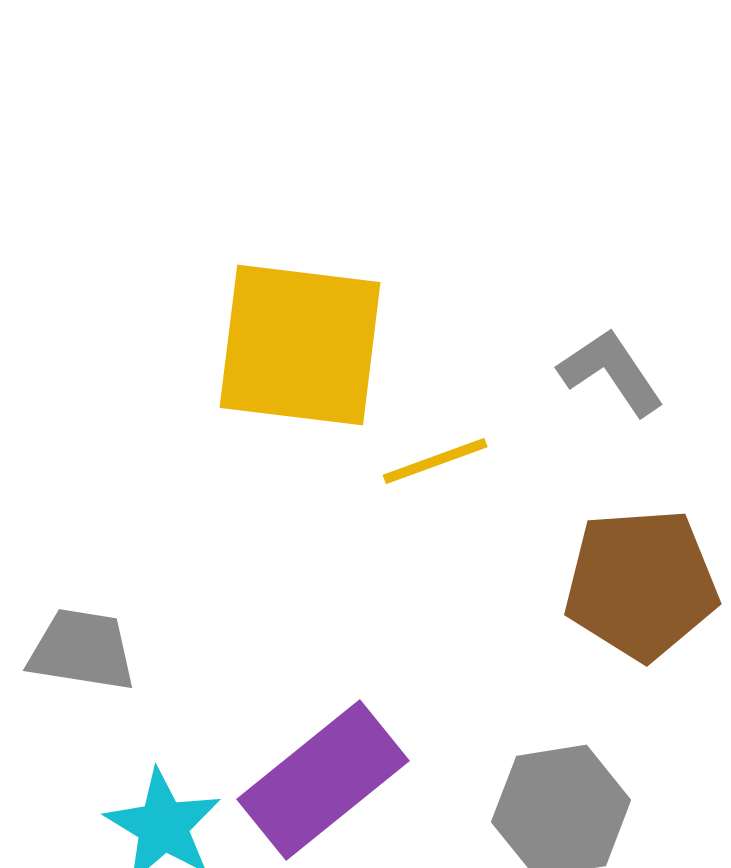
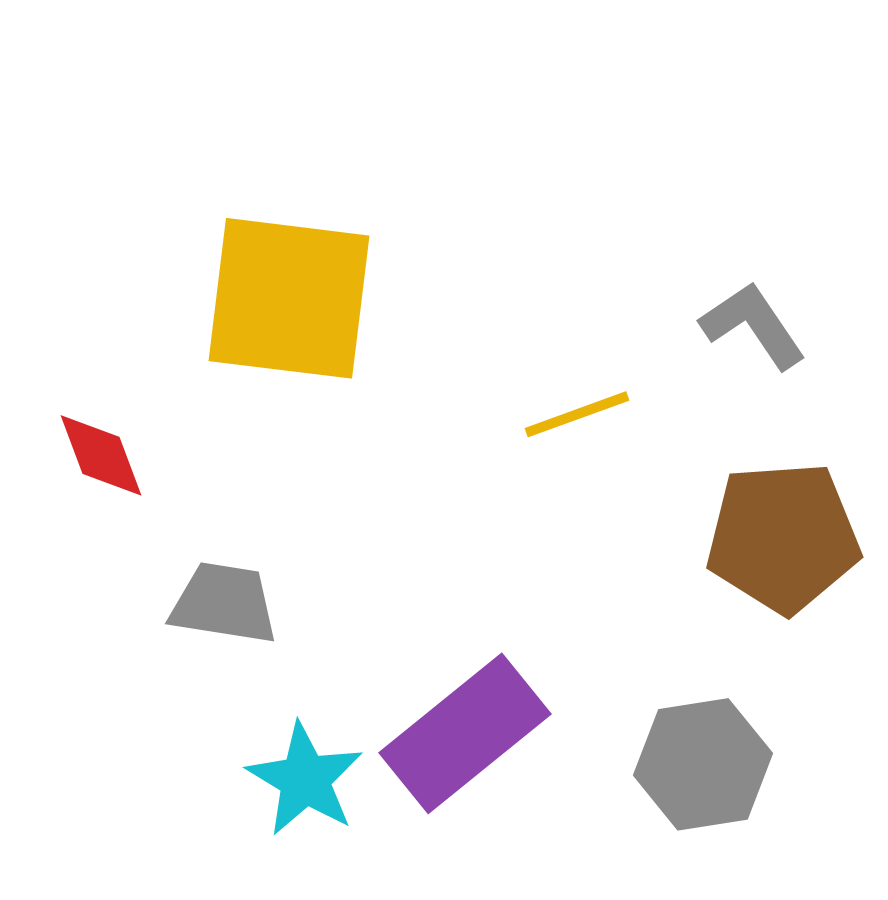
yellow square: (300, 345) -> (289, 298), moved

